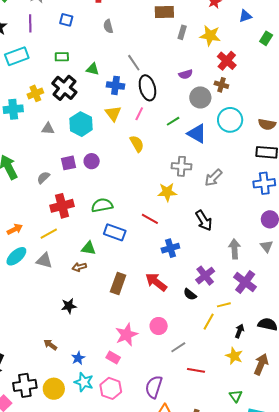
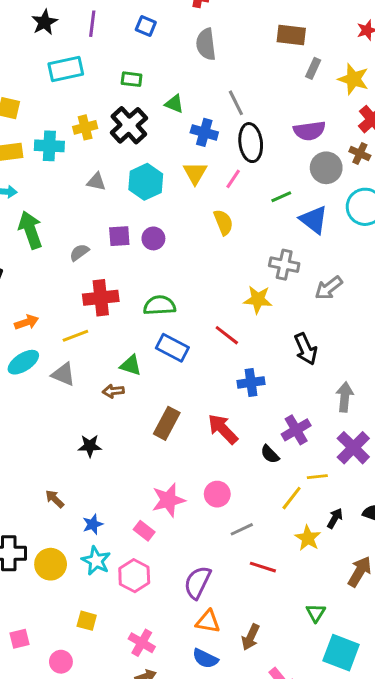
gray semicircle: (108, 26) -> (206, 44), size x1.5
purple semicircle: (186, 74) -> (309, 131), size x1.5
yellow star: (234, 356) -> (308, 538), moved

